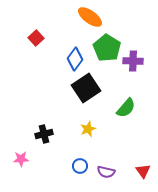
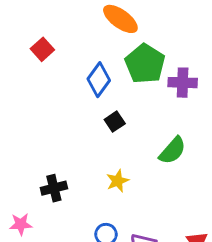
black square: (86, 88) -> (115, 122), size x0.5

